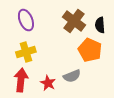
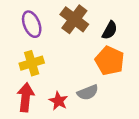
brown cross: (74, 21) -> (74, 19), moved
black semicircle: (100, 25) -> (110, 30), moved, turned -147

